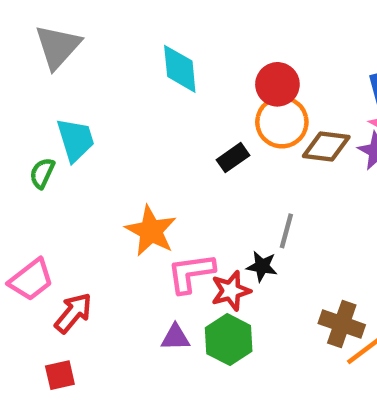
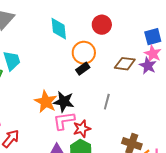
red circle: (277, 84) -> (102, 25), moved
orange circle: (282, 122) -> (84, 53), moved
black star: (262, 266) -> (64, 102), moved, size x1.5

